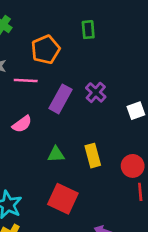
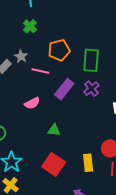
green rectangle: (88, 30) -> (91, 60), moved, size x1.6
yellow rectangle: (93, 156) -> (88, 163), moved

